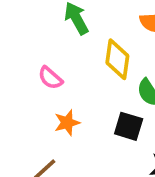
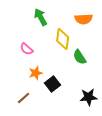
black square: (129, 126) -> (53, 84), moved, turned 35

